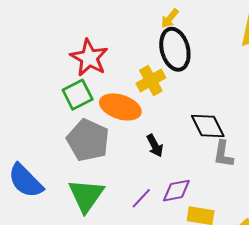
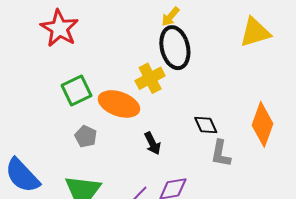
red star: (89, 58) -> (59, 28), moved
black diamond: (208, 126) -> (206, 125), size x0.7
gray pentagon: (88, 140) -> (86, 136), size x0.5

